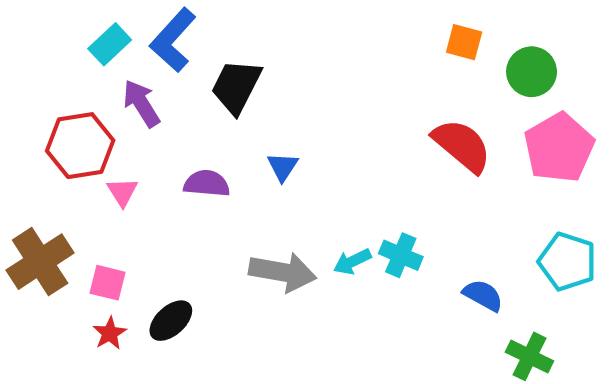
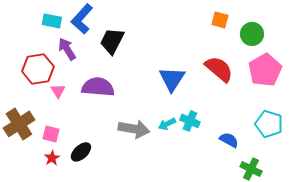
cyan rectangle: (110, 44) -> (52, 21), turned 54
blue triangle: (283, 167) -> (172, 79), moved, size x1.8
purple semicircle: (207, 183) -> (98, 87), size x1.5

